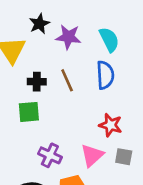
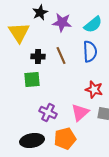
cyan semicircle: (109, 40) -> (93, 24), turned 78

